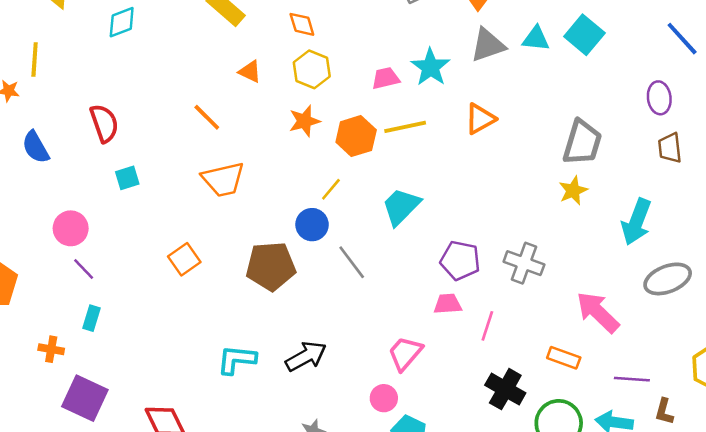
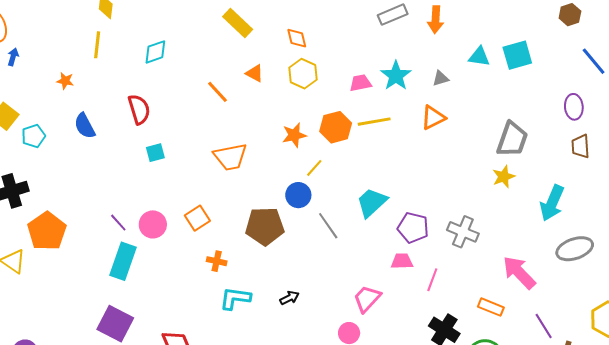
cyan diamond: (122, 22) -> (155, 52), moved
cyan square: (584, 35) -> (517, 55), turned 32
gray triangle: (488, 45) -> (441, 78), moved, size x0.6
yellow line: (35, 59) -> (97, 45), moved
orange line: (207, 117) -> (218, 92), moved
orange star: (304, 121) -> (294, 135), moved
cyan trapezoid: (401, 206) -> (372, 202), moved
pink circle: (71, 228) -> (153, 224), moved
cyan rectangle: (91, 318) -> (123, 261), size x1.8
orange cross: (51, 349) -> (217, 261), moved
black arrow: (306, 356) -> (289, 298), size x0.6
purple line: (632, 379) -> (544, 326), turned 52

